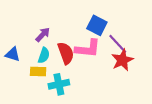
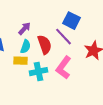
purple line: (118, 44) -> (64, 37), moved
pink L-shape: (88, 48) -> (64, 68), moved, turned 120

